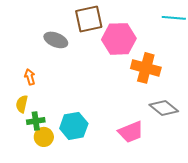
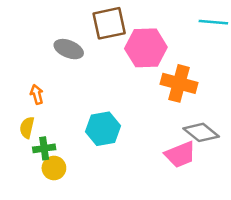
cyan hexagon: (74, 126) -> (103, 129), moved
pink trapezoid: (131, 132) -> (180, 155), moved

